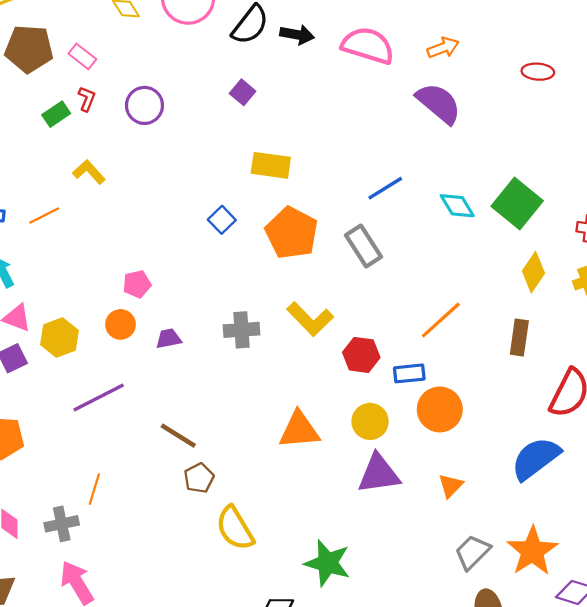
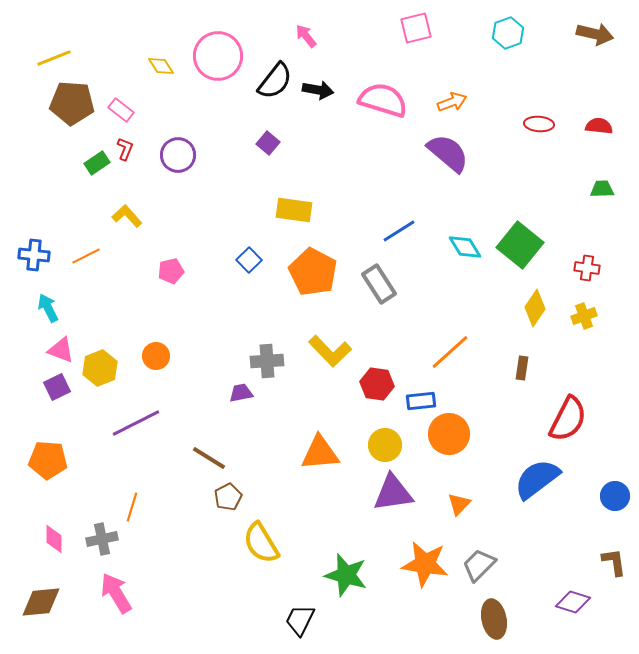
pink pentagon: (137, 284) -> (171, 271), moved
brown rectangle: (519, 338) -> (522, 368), size x0.7
purple trapezoid: (168, 339) -> (241, 393), moved
orange star: (532, 551) -> (425, 564), moved, turned -30

